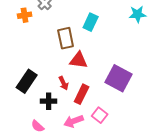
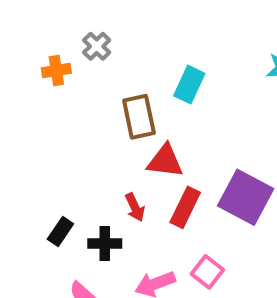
black rectangle: (27, 81) -> (60, 232), moved, size x0.6
red rectangle: (82, 94) -> (185, 207), moved

